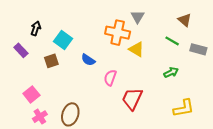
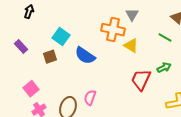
black arrow: (36, 28) -> (29, 12), moved
blue semicircle: (88, 60) -> (85, 56), size x1.5
pink semicircle: (110, 78) -> (90, 98), moved
red trapezoid: (132, 99) -> (141, 80), moved

